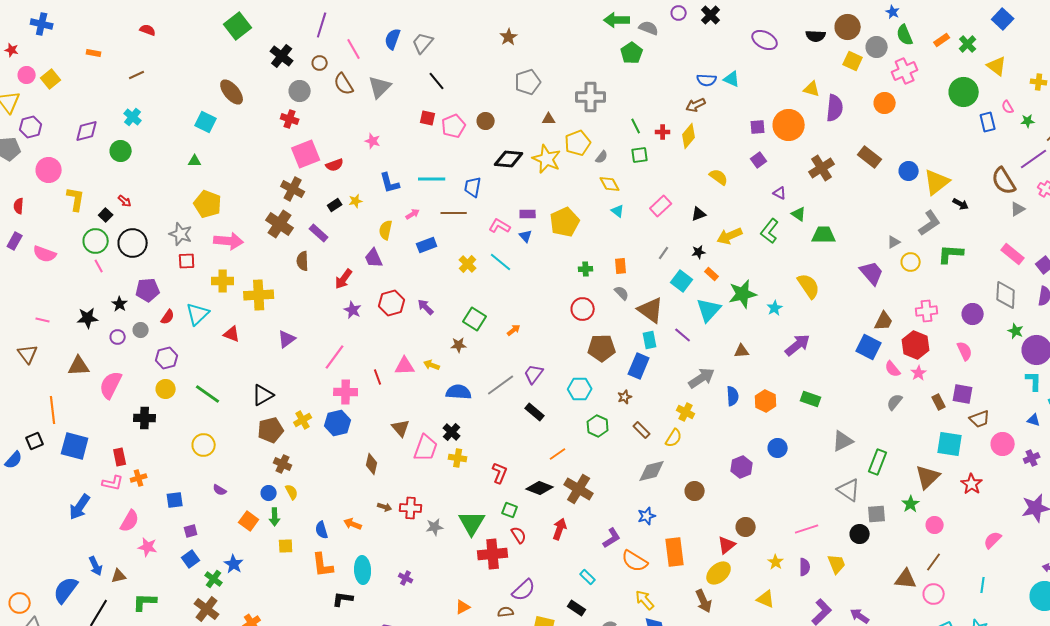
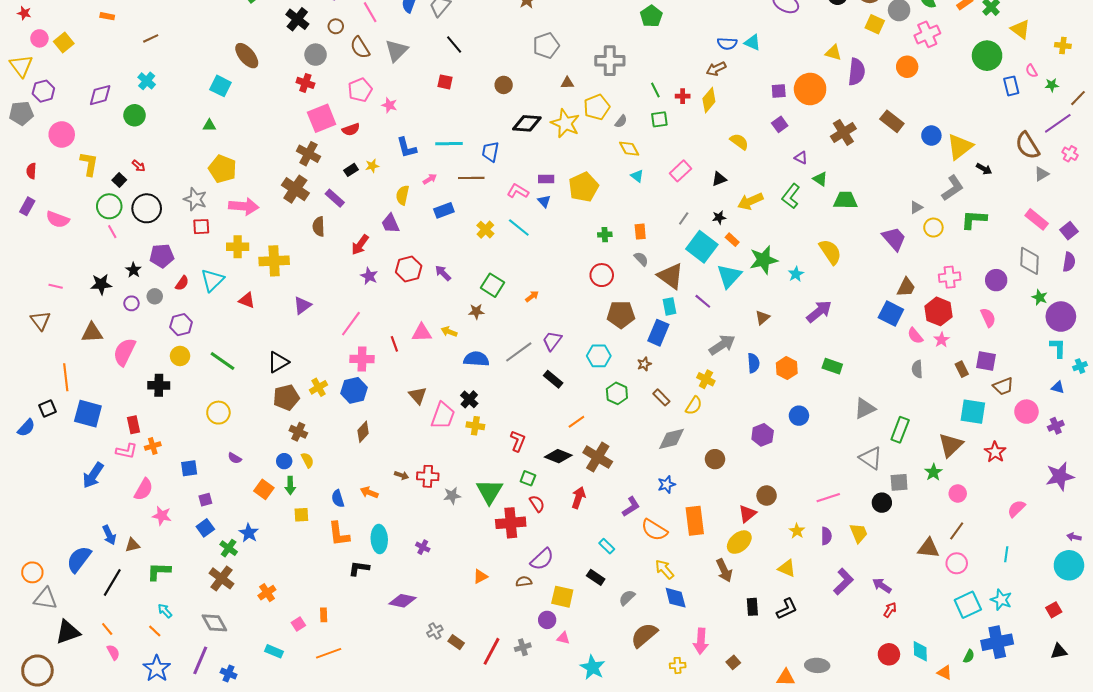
pink pentagon: (454, 126) -> (360, 90), moved
cyan square: (682, 281) -> (702, 247), size x1.4
brown triangle: (742, 351) -> (763, 318), turned -35
gray semicircle: (895, 402) -> (917, 369), turned -42
brown diamond: (372, 464) -> (363, 432), moved, turned 30

